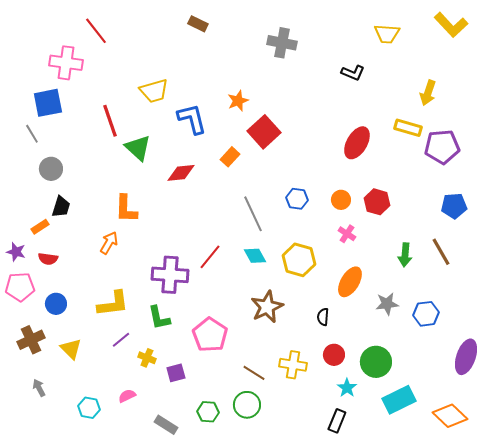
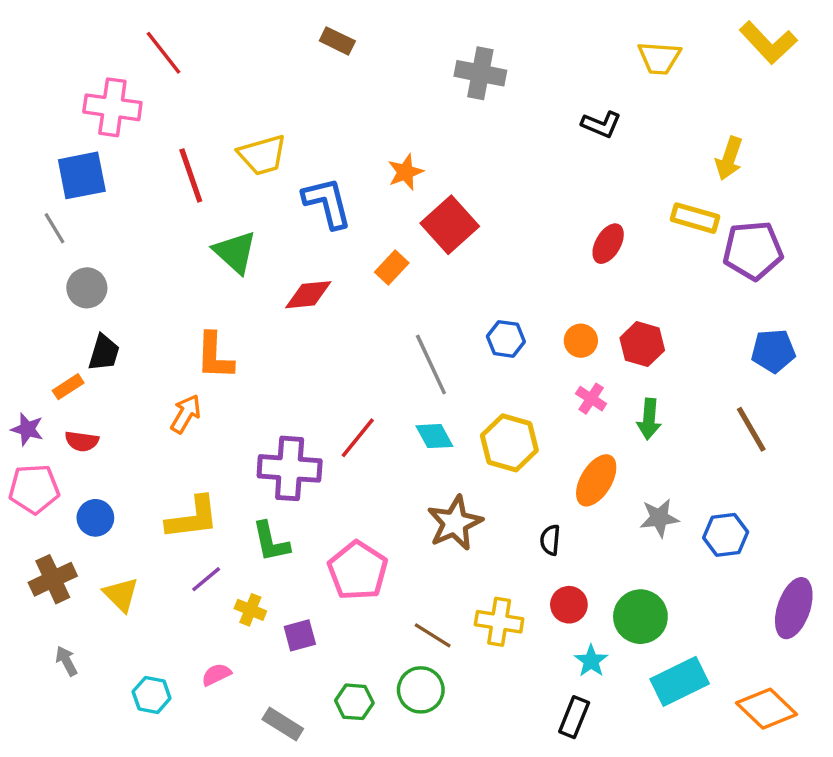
red line: (110, 121) -> (191, 175), moved
red ellipse: (357, 143) -> (608, 244), size x0.7
green arrow: (405, 255) -> (649, 419), moved

